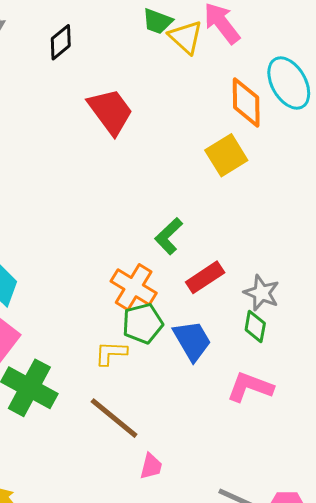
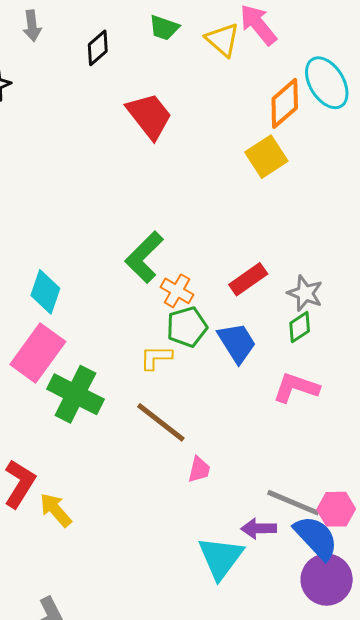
green trapezoid: (157, 21) -> (164, 28), moved
orange diamond: (246, 102) -> (285, 103), turned 51
green L-shape: (169, 236) -> (144, 257), moved, size x1.4
orange cross: (134, 287) -> (177, 291), size x0.7
green diamond: (255, 326) -> (300, 327), turned 48

